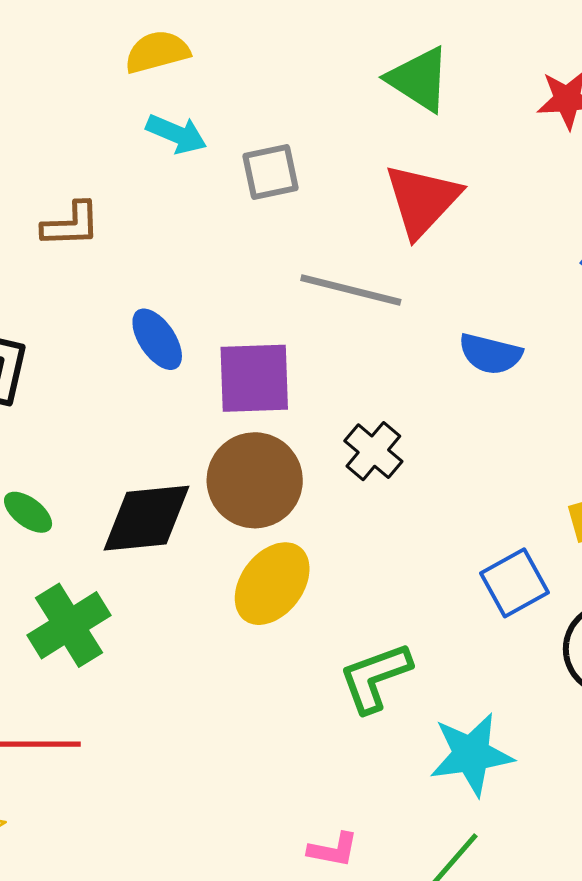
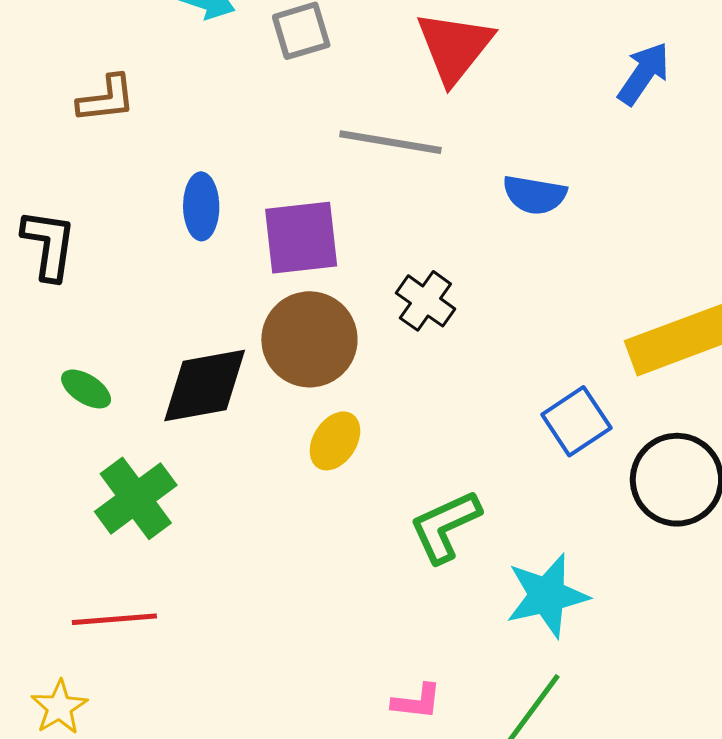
blue ellipse: (157, 339) -> (201, 206), turned 38
yellow ellipse: (272, 584) -> (335, 441), size x0.7

